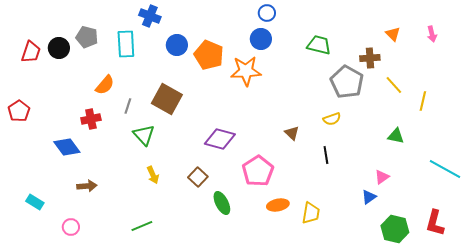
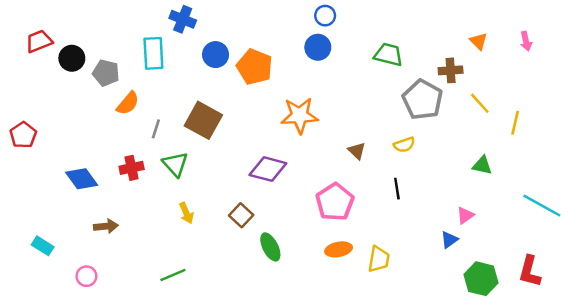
gray pentagon: (87, 37) -> (106, 73), moved
red trapezoid: (31, 52) -> (39, 41), moved, turned -130
orange star: (246, 71) -> (300, 115), moved
red cross: (91, 119) -> (132, 168), moved
brown triangle: (292, 133) -> (357, 151), moved
pink pentagon: (258, 171) -> (335, 202), moved

